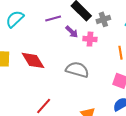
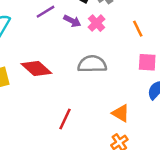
pink cross: (90, 39) -> (96, 23), turned -32

